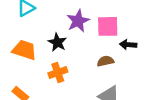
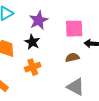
purple star: (78, 21) -> (39, 20), moved

